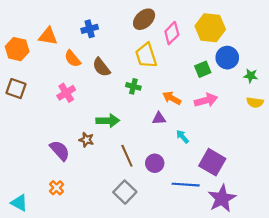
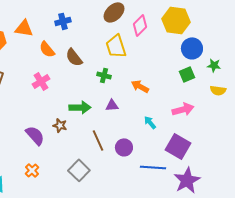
green square: (203, 69) -> (187, 74), moved
pink arrow: (206, 100) -> (183, 109), moved
purple triangle: (159, 118) -> (112, 105), moved
gray square: (125, 192) -> (79, 170), moved

